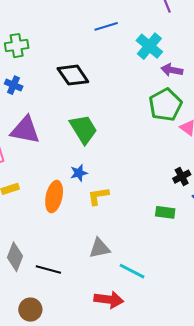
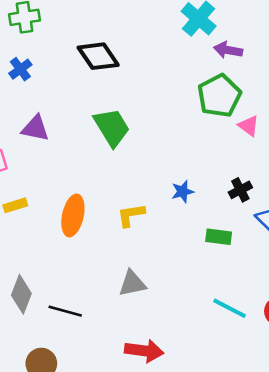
blue cross: (14, 85) -> (20, 69), turned 30
purple triangle: (25, 130) -> (35, 128), size x0.7
blue star: (79, 173) -> (183, 192), moved
cyan line: (132, 271) -> (230, 308), moved

